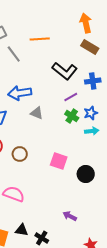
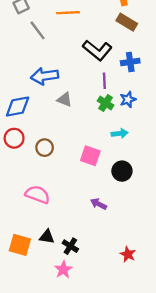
purple line: (71, 97) -> (104, 81), turned -64
cyan arrow: (92, 131) -> (120, 134), moved
purple arrow: (70, 216) -> (99, 204), moved

